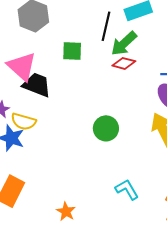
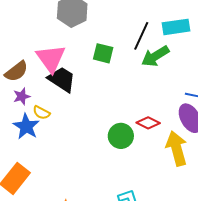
red diamond: (124, 63) -> (148, 123), moved
yellow semicircle: (24, 121) -> (41, 113), size x0.7

